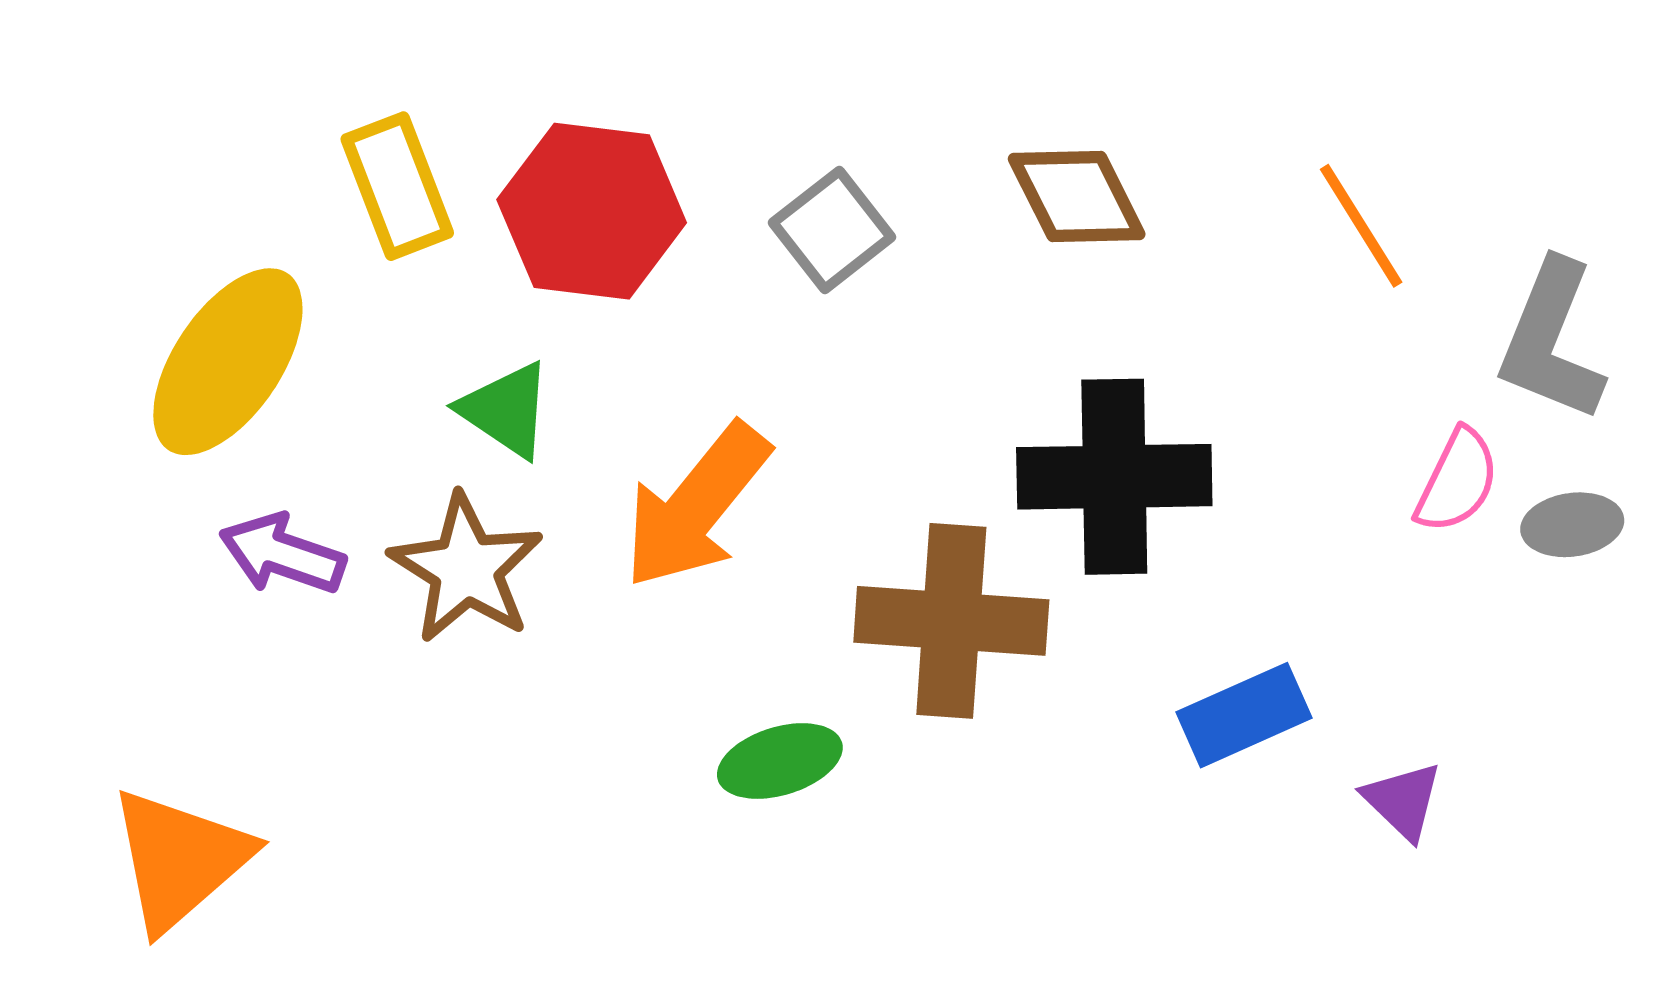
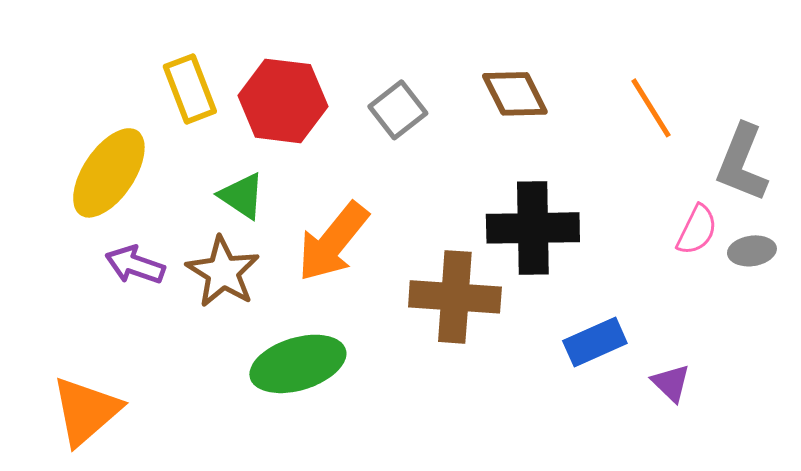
green ellipse: (780, 761) -> (298, 364), moved, size x1.6

